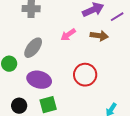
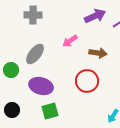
brown arrow: (99, 36) -> (98, 53), moved
black circle: (19, 106) -> (12, 110), moved

